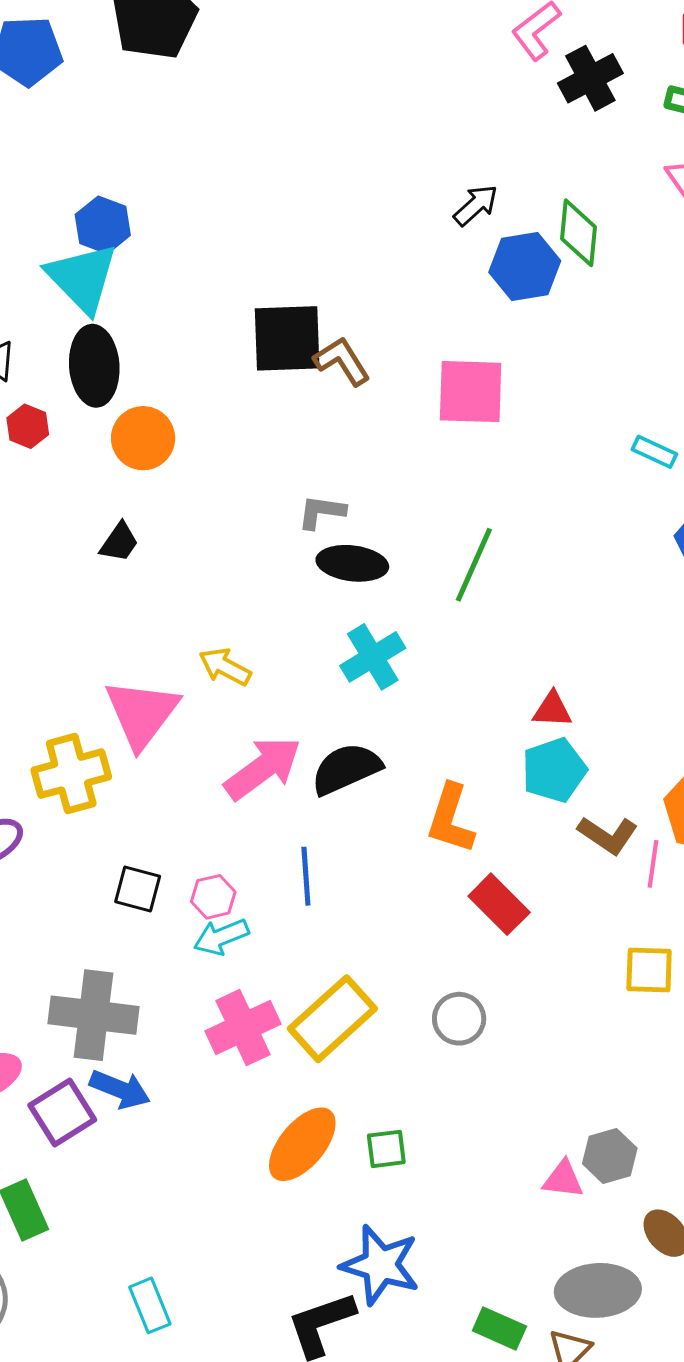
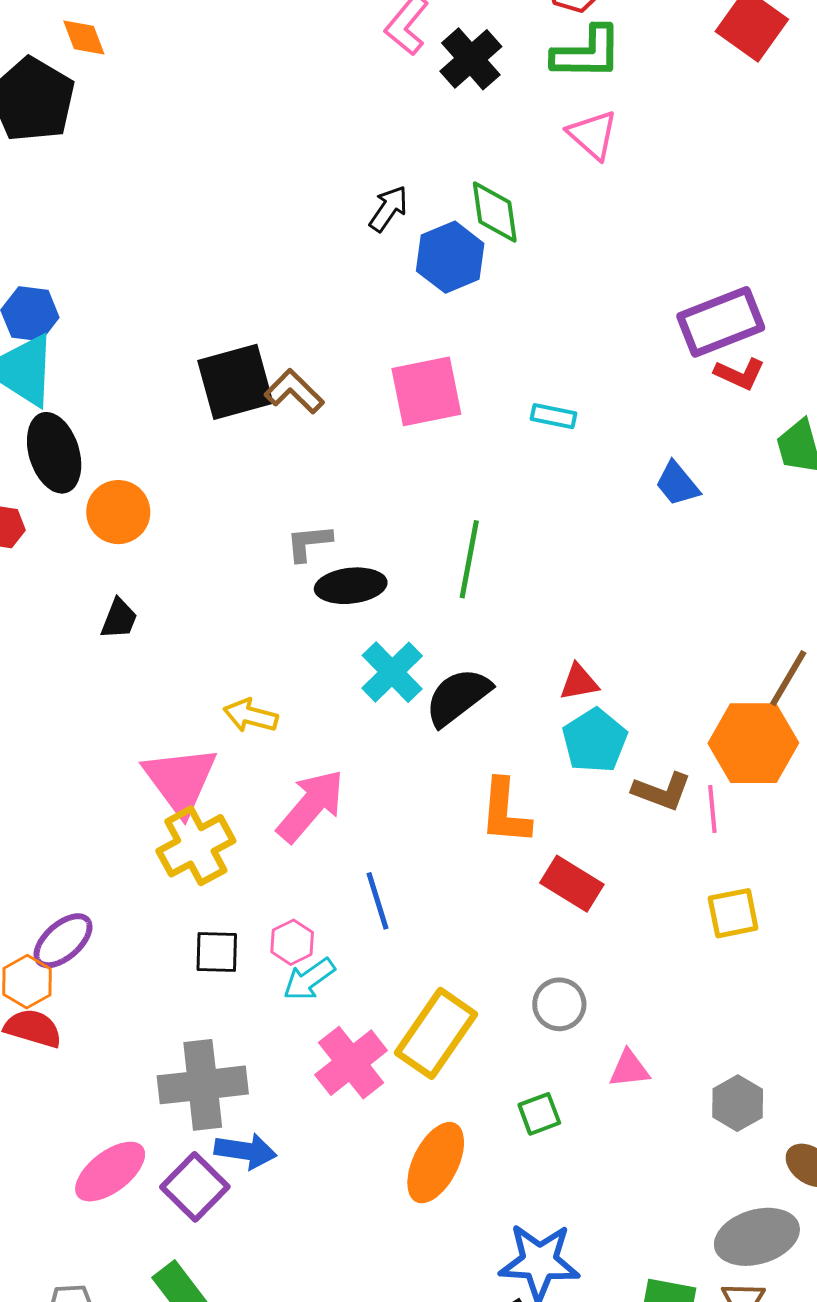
cyan rectangle: (654, 452) -> (554, 416), moved
black semicircle: (346, 769) -> (458, 697), moved
yellow cross: (71, 774) -> (196, 846), moved
green square: (386, 1149) -> (539, 1114), moved
pink triangle: (563, 1179) -> (629, 1069), moved

